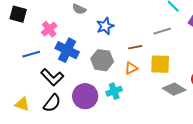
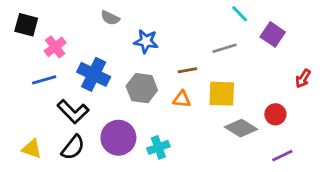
blue star: (105, 26) -> (146, 41), turned 30
pink cross: (49, 29) -> (55, 47), moved
orange triangle: (131, 68) -> (182, 99), turned 32
cyan cross: (114, 91) -> (158, 147), moved

